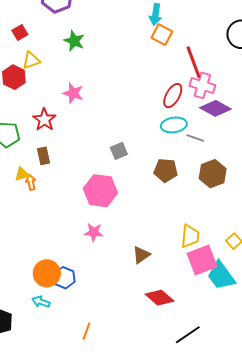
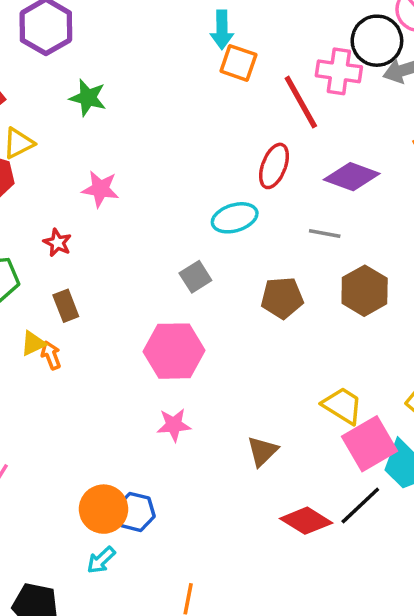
pink cross: (202, 85) -> (339, 71), moved
red star: (44, 120) -> (57, 243), size x0.7
cyan ellipse: (174, 125) -> (235, 218), moved
yellow trapezoid: (190, 236) -> (342, 406), turned -55
cyan arrow: (41, 302) -> (101, 560), turned -54
black line: (188, 335) -> (360, 505), moved

